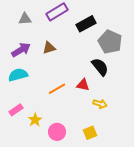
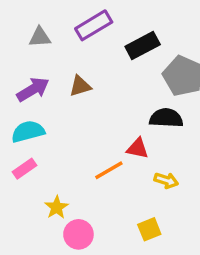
black semicircle: (100, 67) -> (166, 118), turned -48
orange line: (57, 89) -> (109, 170), moved
pink rectangle: (16, 110) -> (25, 169), moved
pink circle: (57, 132) -> (78, 234), moved

